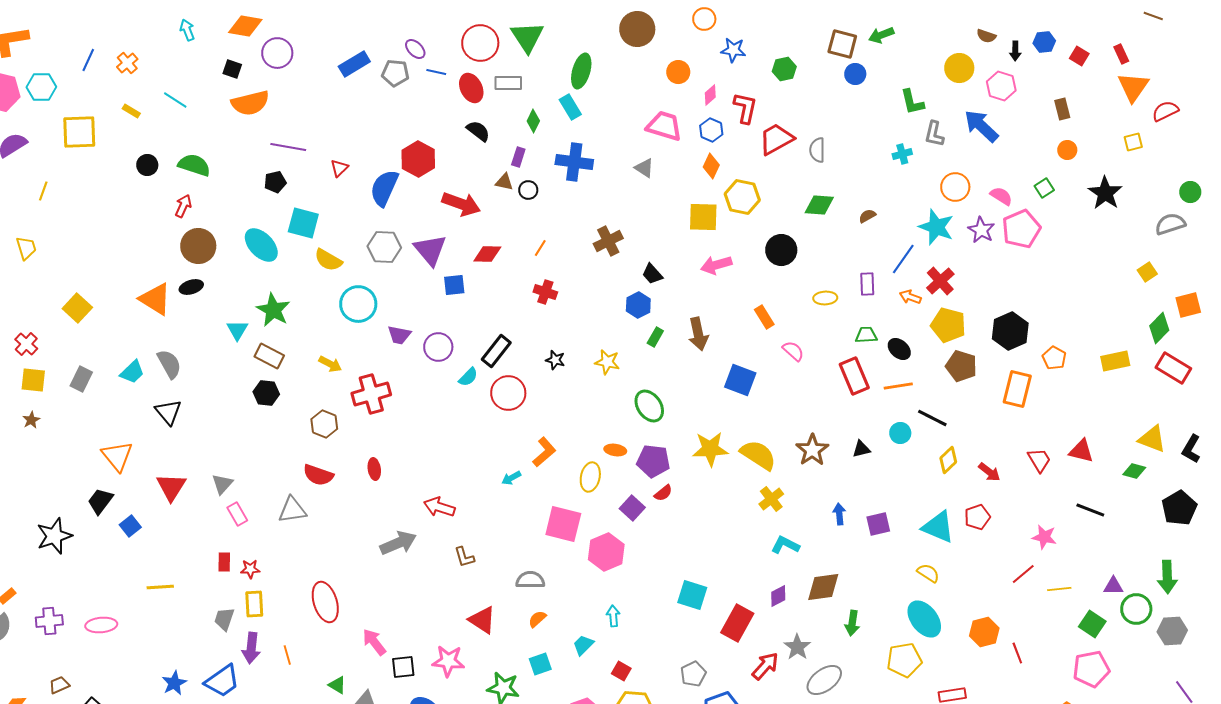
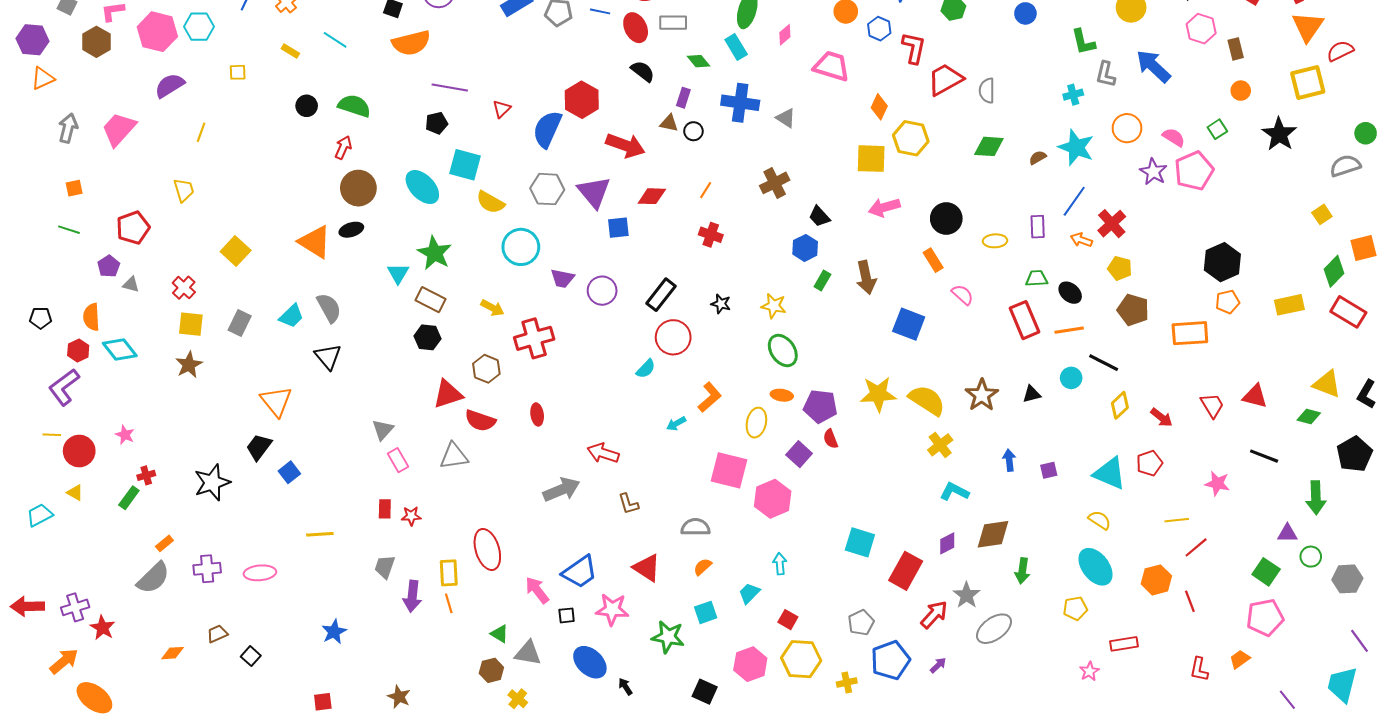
pink hexagon: (1001, 86) -> (1201, 29), moved
pink diamond: (710, 95) -> (785, 35), moved
green diamond: (533, 121) -> (699, 61), turned -65
blue hexagon: (711, 130) -> (879, 29), moved
yellow square: (79, 132) -> (238, 72), size x0.5
yellow square: (1133, 142) -> (1308, 82), size x1.8
gray triangle: (644, 168) -> (786, 118), moved
cyan star: (936, 227) -> (1076, 147), moved
black circle: (781, 250) -> (946, 219), moved
yellow pentagon: (948, 325) -> (1120, 268), size x0.7
black hexagon: (1010, 331) -> (1222, 262), moved
orange pentagon: (1054, 358) -> (1227, 302), turned 30
cyan semicircle: (468, 377) -> (646, 369), moved
orange rectangle: (1017, 389) -> (1190, 333), turned 72
green ellipse: (649, 406) -> (783, 350), moved
brown star: (31, 420) -> (189, 365), size x1.5
red triangle: (171, 487) -> (448, 394), moved, turned 40
red semicircle: (663, 493) -> (831, 439), turned 108
purple square: (878, 524) -> (1049, 470), size x0.7
red line: (1023, 574) -> (1196, 547), moved
green arrow: (1167, 577) -> (1316, 498), moved
yellow line: (1059, 589) -> (1177, 520), moved
yellow rectangle: (254, 604) -> (449, 573), moved
green circle: (1136, 609) -> (1311, 557), size x0.7
yellow pentagon: (904, 660) -> (1075, 608), size x0.7
black square: (403, 667) -> (567, 615), size x0.7
blue trapezoid: (222, 681) -> (580, 572), moved

